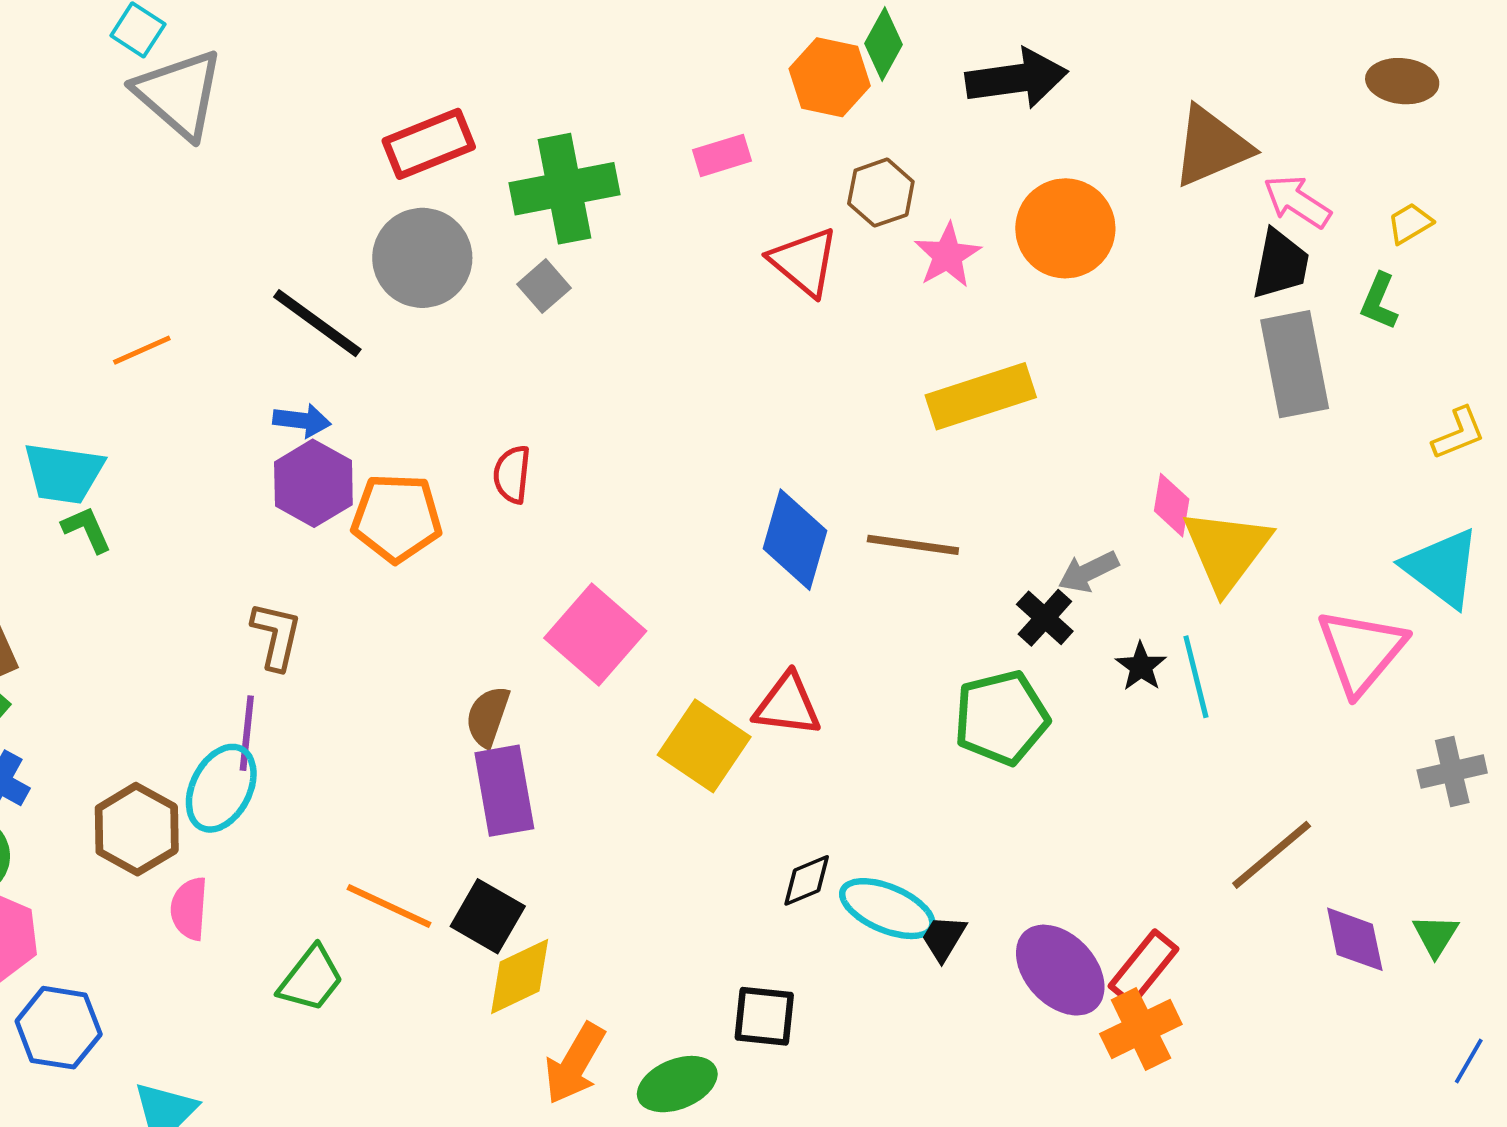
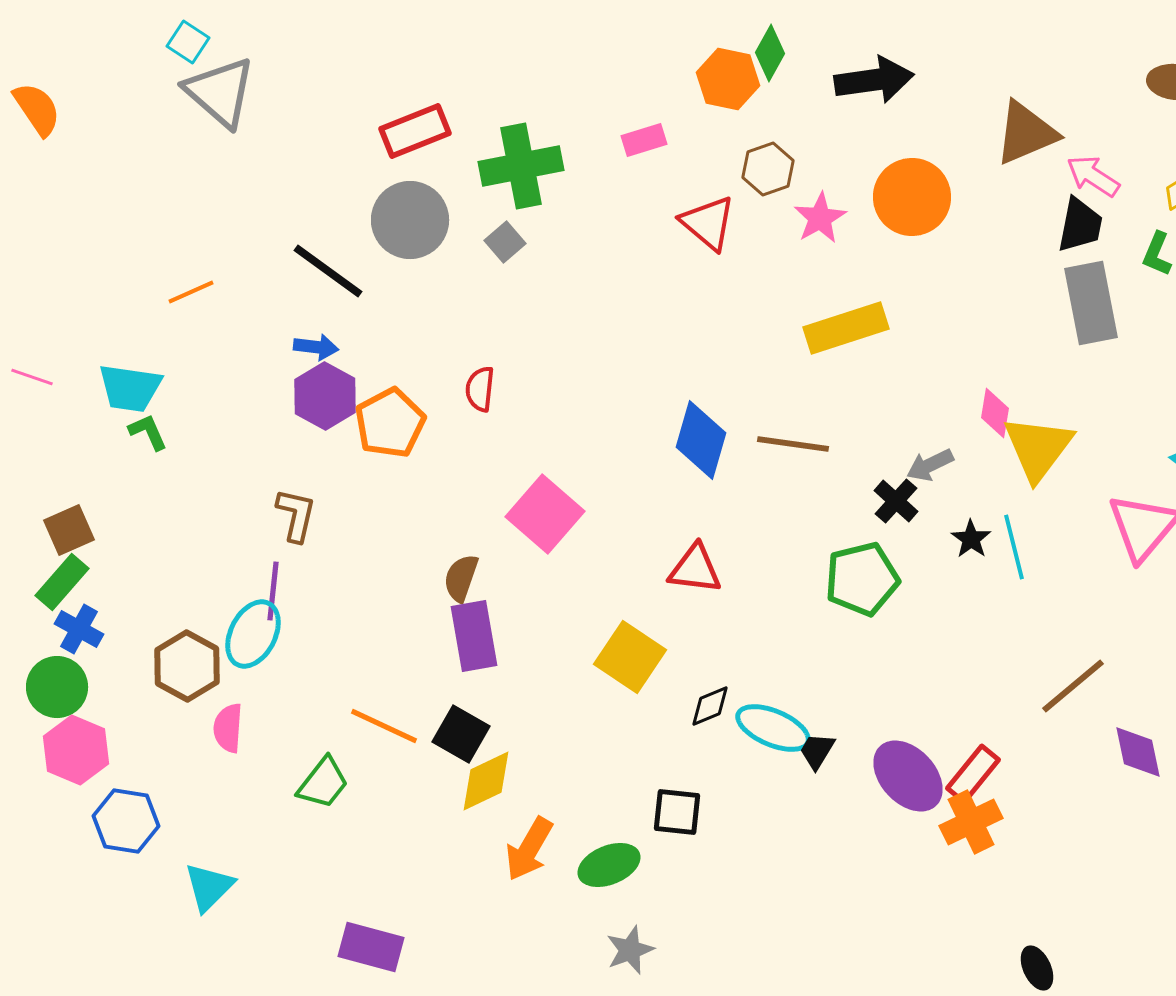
orange pentagon: (397, 518) -> (390, 423), turned -30
yellow square: (704, 746) -> (630, 657), moved

